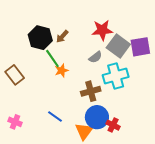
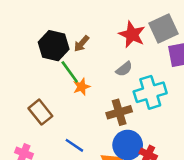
red star: (102, 30) -> (132, 34), turned 30
gray square: (118, 46) -> (164, 28), moved, turned 30
brown rectangle: (15, 75) -> (40, 112), moved

